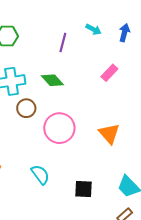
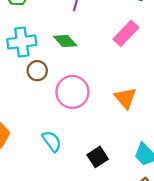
pink rectangle: (109, 73) -> (126, 33), size x1.4
black square: (83, 189) -> (98, 157), turned -36

